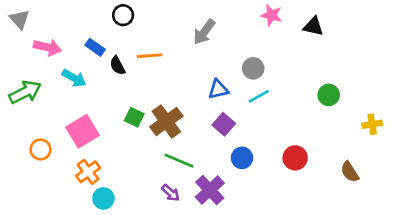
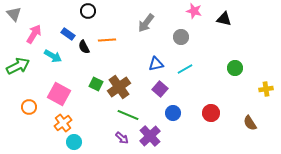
pink arrow: (47, 47) -> (34, 34), turned -72
gray circle: (253, 68) -> (181, 37), moved
pink square: (82, 131) -> (59, 94), turned -30

